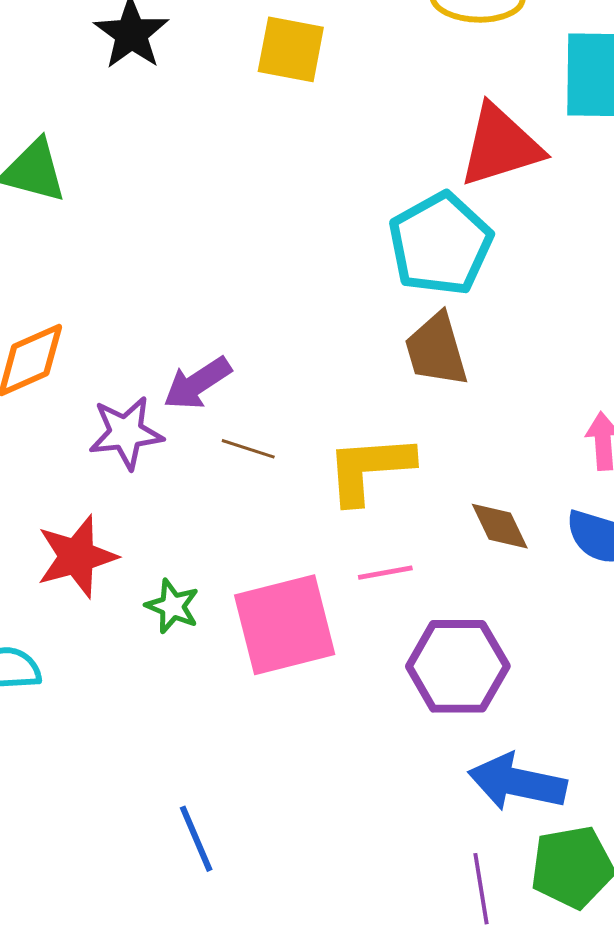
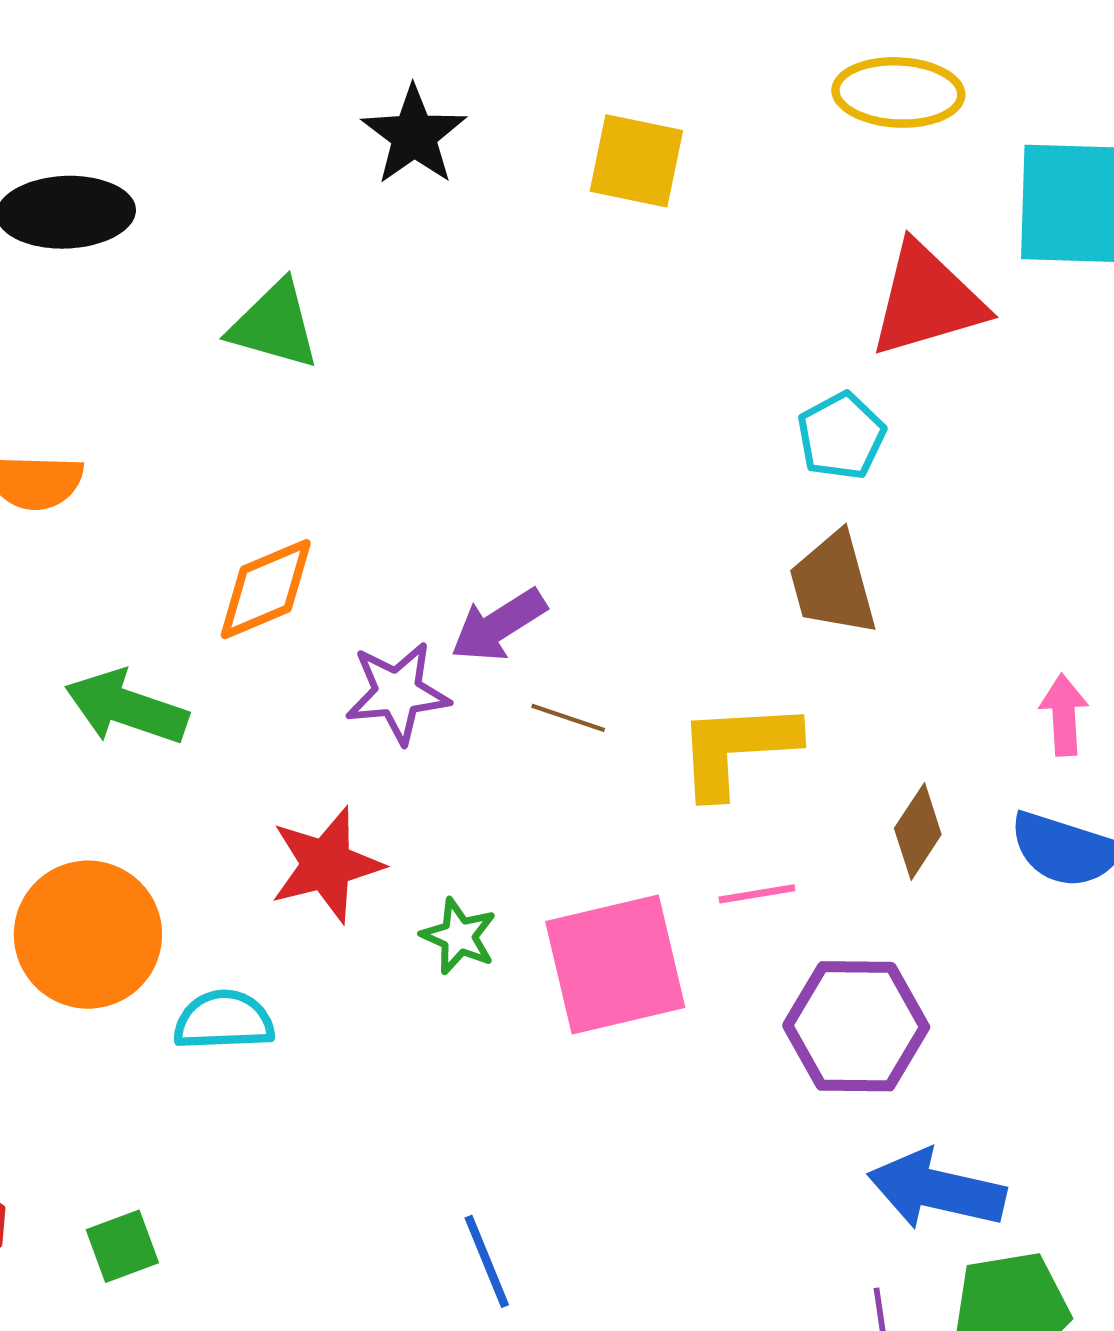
cyan pentagon: (440, 244) -> (841, 436), size x0.6
brown diamond: (500, 526) -> (918, 831), turned 58

